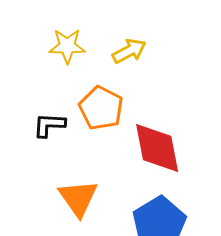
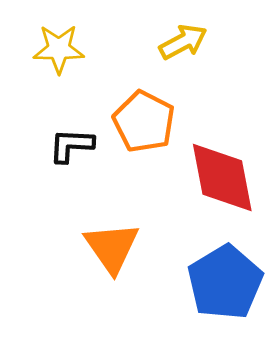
yellow star: (67, 46) -> (59, 49), moved

